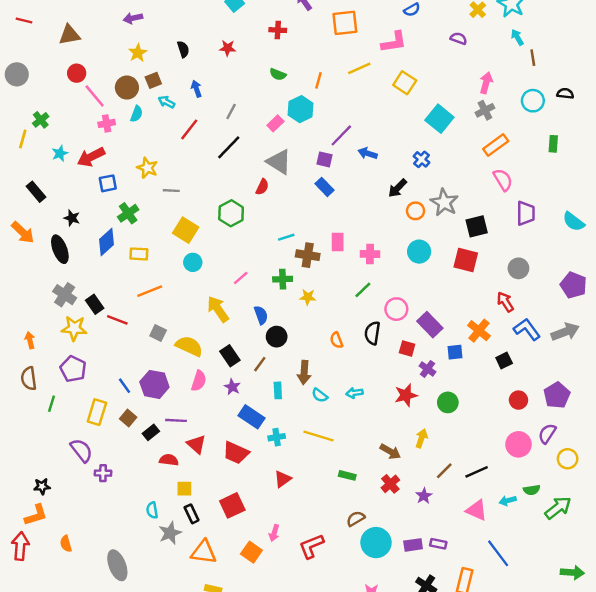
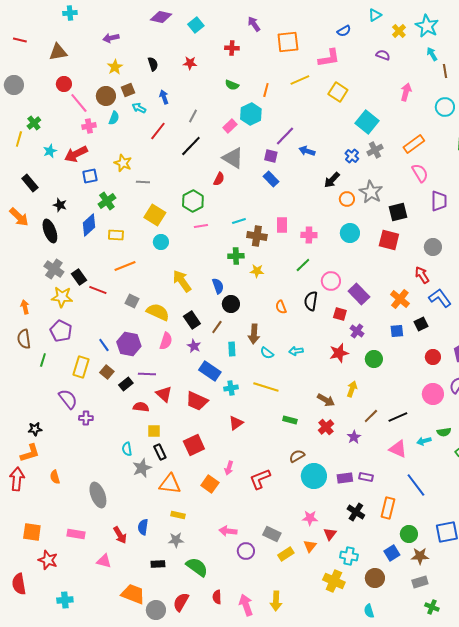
gray cross: (485, 110) -> (375, 150), moved
pink line: (241, 278) -> (201, 226), moved, turned 32
blue square: (455, 352) -> (397, 331), moved

